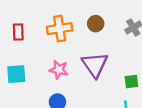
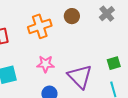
purple triangle: (95, 65) -> (80, 77), moved

